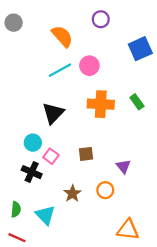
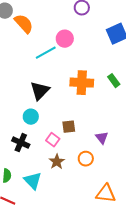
orange semicircle: (62, 36) -> (24, 24), moved
pink circle: (89, 66) -> (65, 39), moved
cyan circle: (33, 143) -> (31, 117), moved
pink square: (51, 156) -> (53, 140), moved

